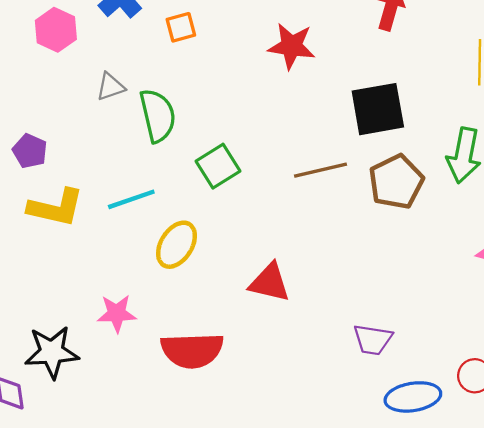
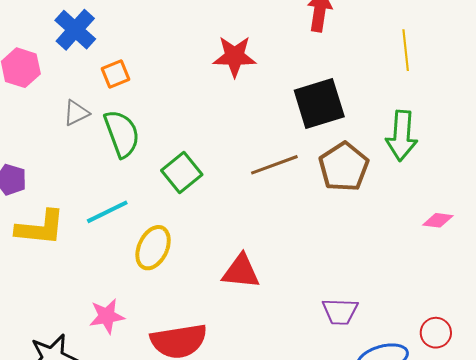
orange square: (181, 27) -> (116, 74), moved

